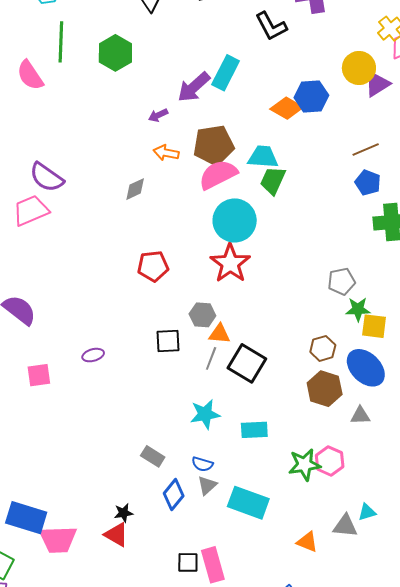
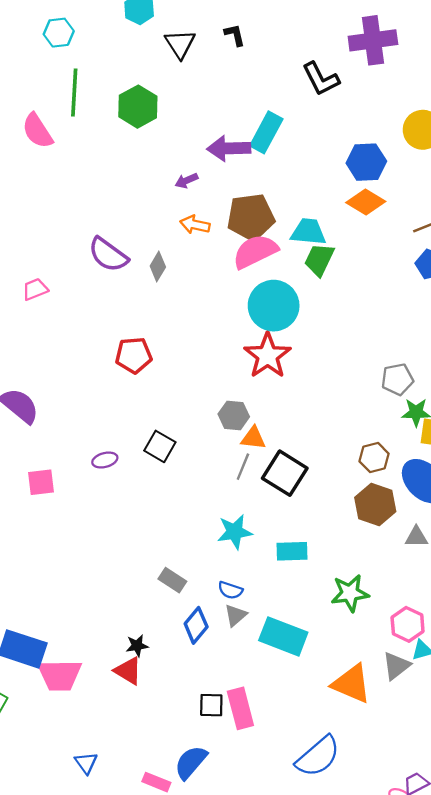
purple arrow: (194, 87) -> (229, 148), turned 39
orange diamond: (287, 108) -> (366, 202), moved
purple semicircle: (47, 177) -> (108, 255), moved
gray diamond: (135, 189) -> (158, 267), turned -35
pink trapezoid: (31, 210) -> (35, 289), size x0.6
red pentagon: (153, 266) -> (134, 355), moved
black square: (168, 341) -> (160, 446), moved, turned 32
pink hexagon: (330, 461) -> (408, 624), moved
gray triangle: (345, 526) -> (396, 666), turned -44
orange triangle: (307, 542) -> (352, 684), size x1.6

